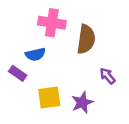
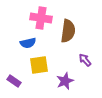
purple rectangle: (18, 73) -> (14, 81), moved
yellow square: (49, 97) -> (39, 65), moved

